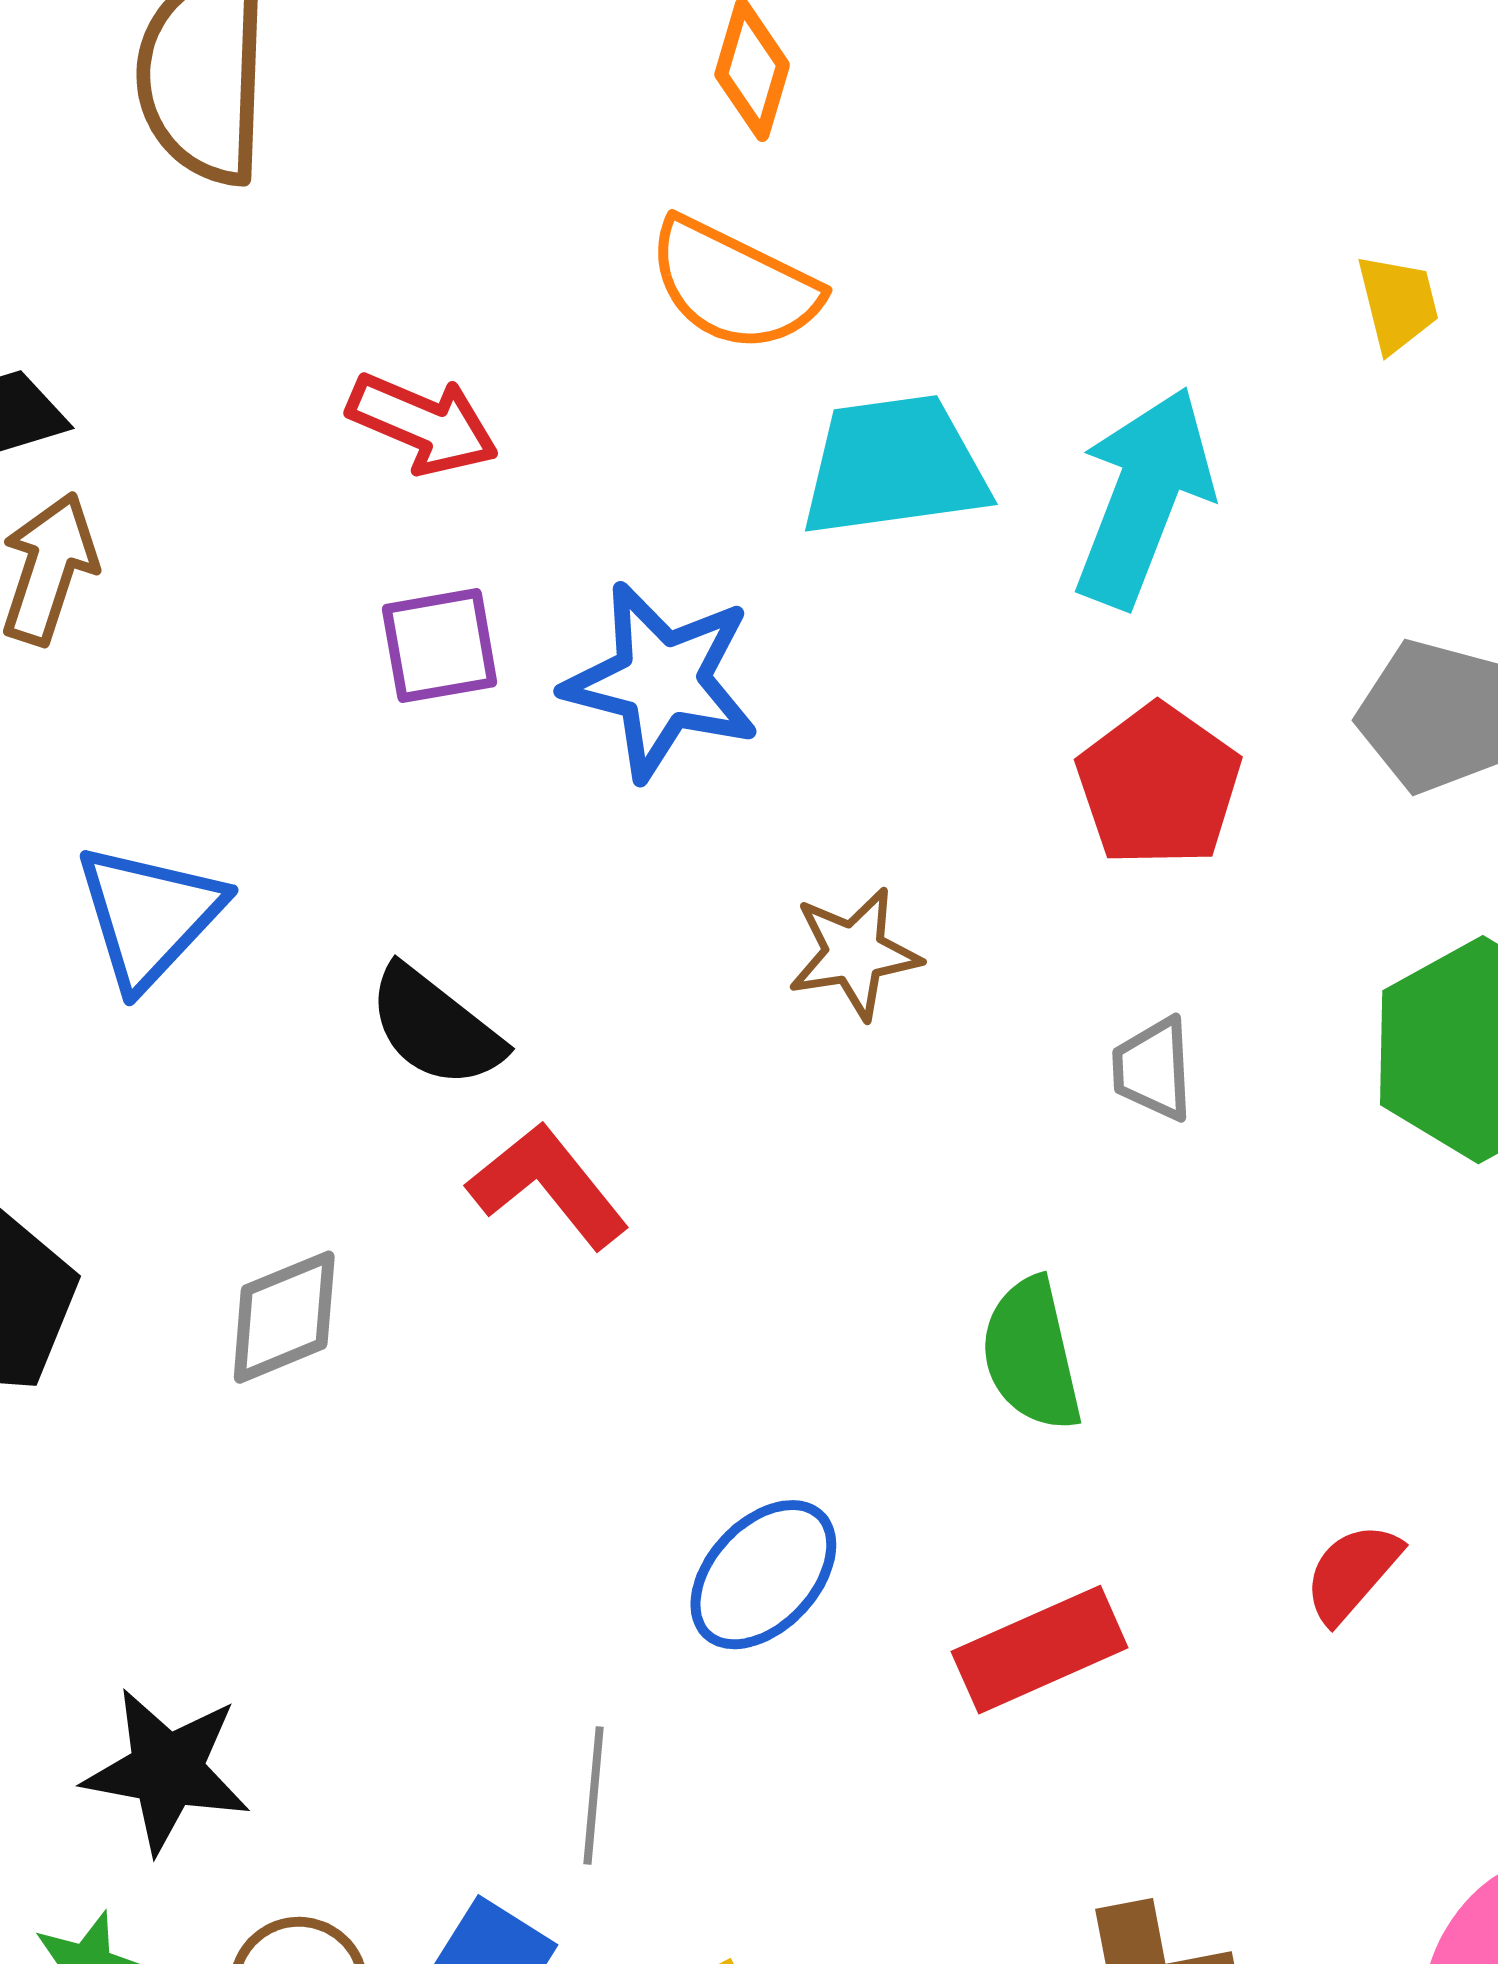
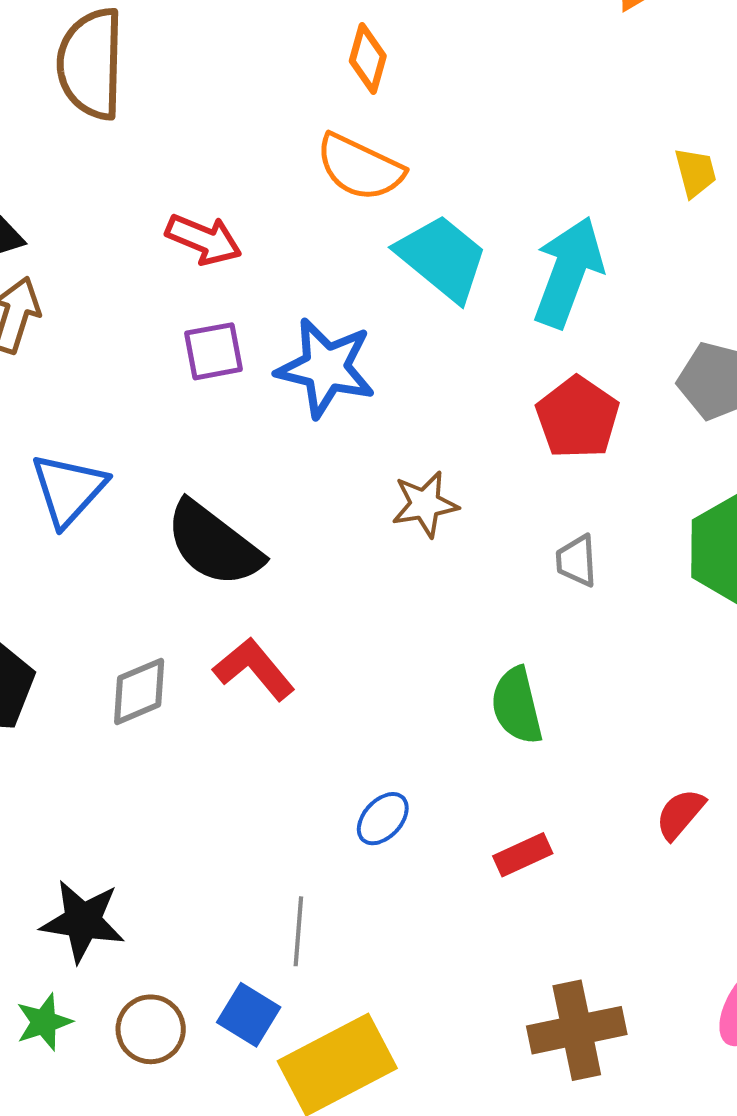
cyan trapezoid: (894, 466) -> (442, 258), turned 48
black semicircle: (435, 1027) -> (214, 544), size x1.4
red L-shape: (548, 1186) -> (254, 669), moved
blue ellipse: (763, 1575) -> (383, 819), size x0.7
red rectangle: (1040, 1650) -> (523, 855), size x0.7

